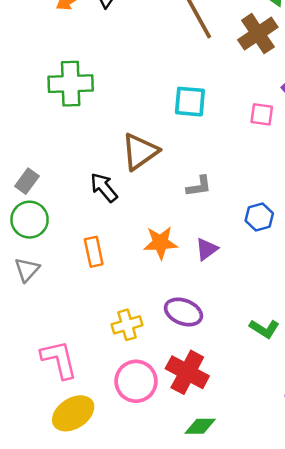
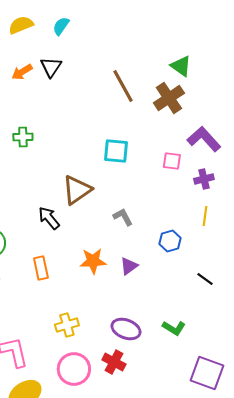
green cross: (71, 84) -> (23, 137), size x0.6
gray L-shape: (199, 186) -> (123, 217), turned -110
purple ellipse: (183, 312) -> (126, 329), moved
red cross: (187, 372) -> (114, 362), size x0.7

